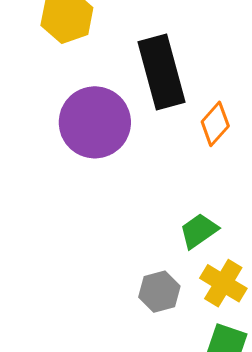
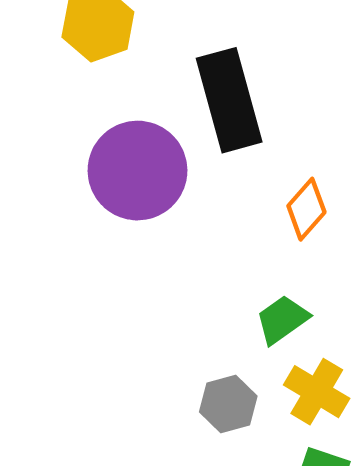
orange diamond: (215, 124) -> (306, 209), moved

